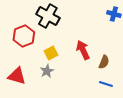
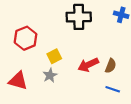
black cross: (48, 16) -> (79, 17), moved, turned -30
red arrow: (83, 50) -> (88, 65), moved, turned -90

